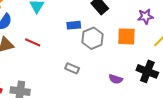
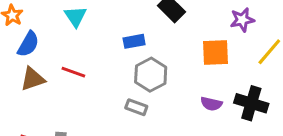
gray hexagon: (93, 38) -> (151, 75), moved
purple semicircle: (116, 79) -> (211, 104), moved

